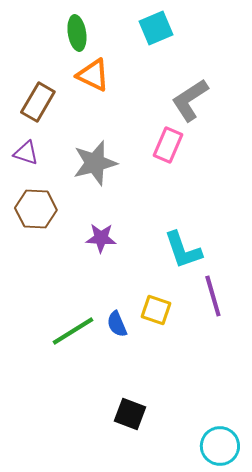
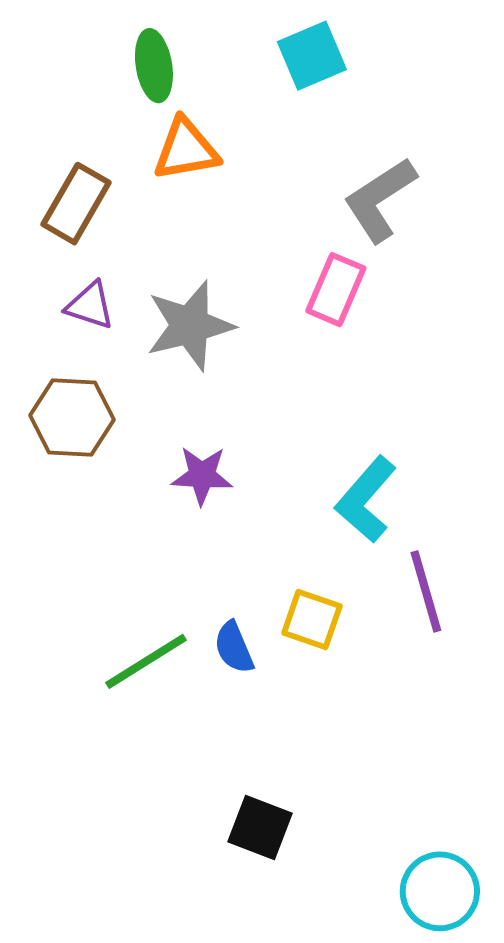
orange triangle: (93, 75) -> (186, 150), turned -36
purple triangle: (26, 153) -> (90, 306), moved
cyan L-shape: (183, 250) -> (366, 499), turned 60

